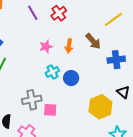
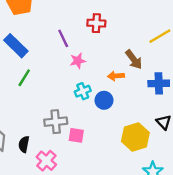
purple line: (33, 13) -> (63, 38), moved
red cross: (59, 13) -> (96, 23), turned 35
orange arrow: (69, 46) -> (116, 76), moved, turned 72

